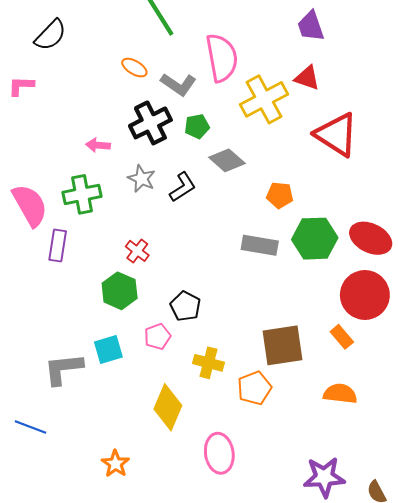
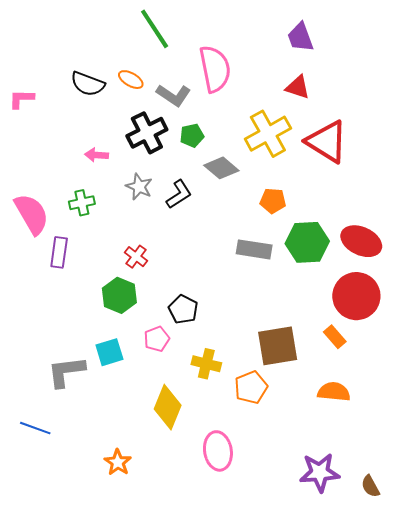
black semicircle: (50, 35) -> (88, 84), moved, turned 68
yellow cross: (264, 99) -> (268, 134), moved
green cross: (82, 194) -> (82, 203), size x0.7

